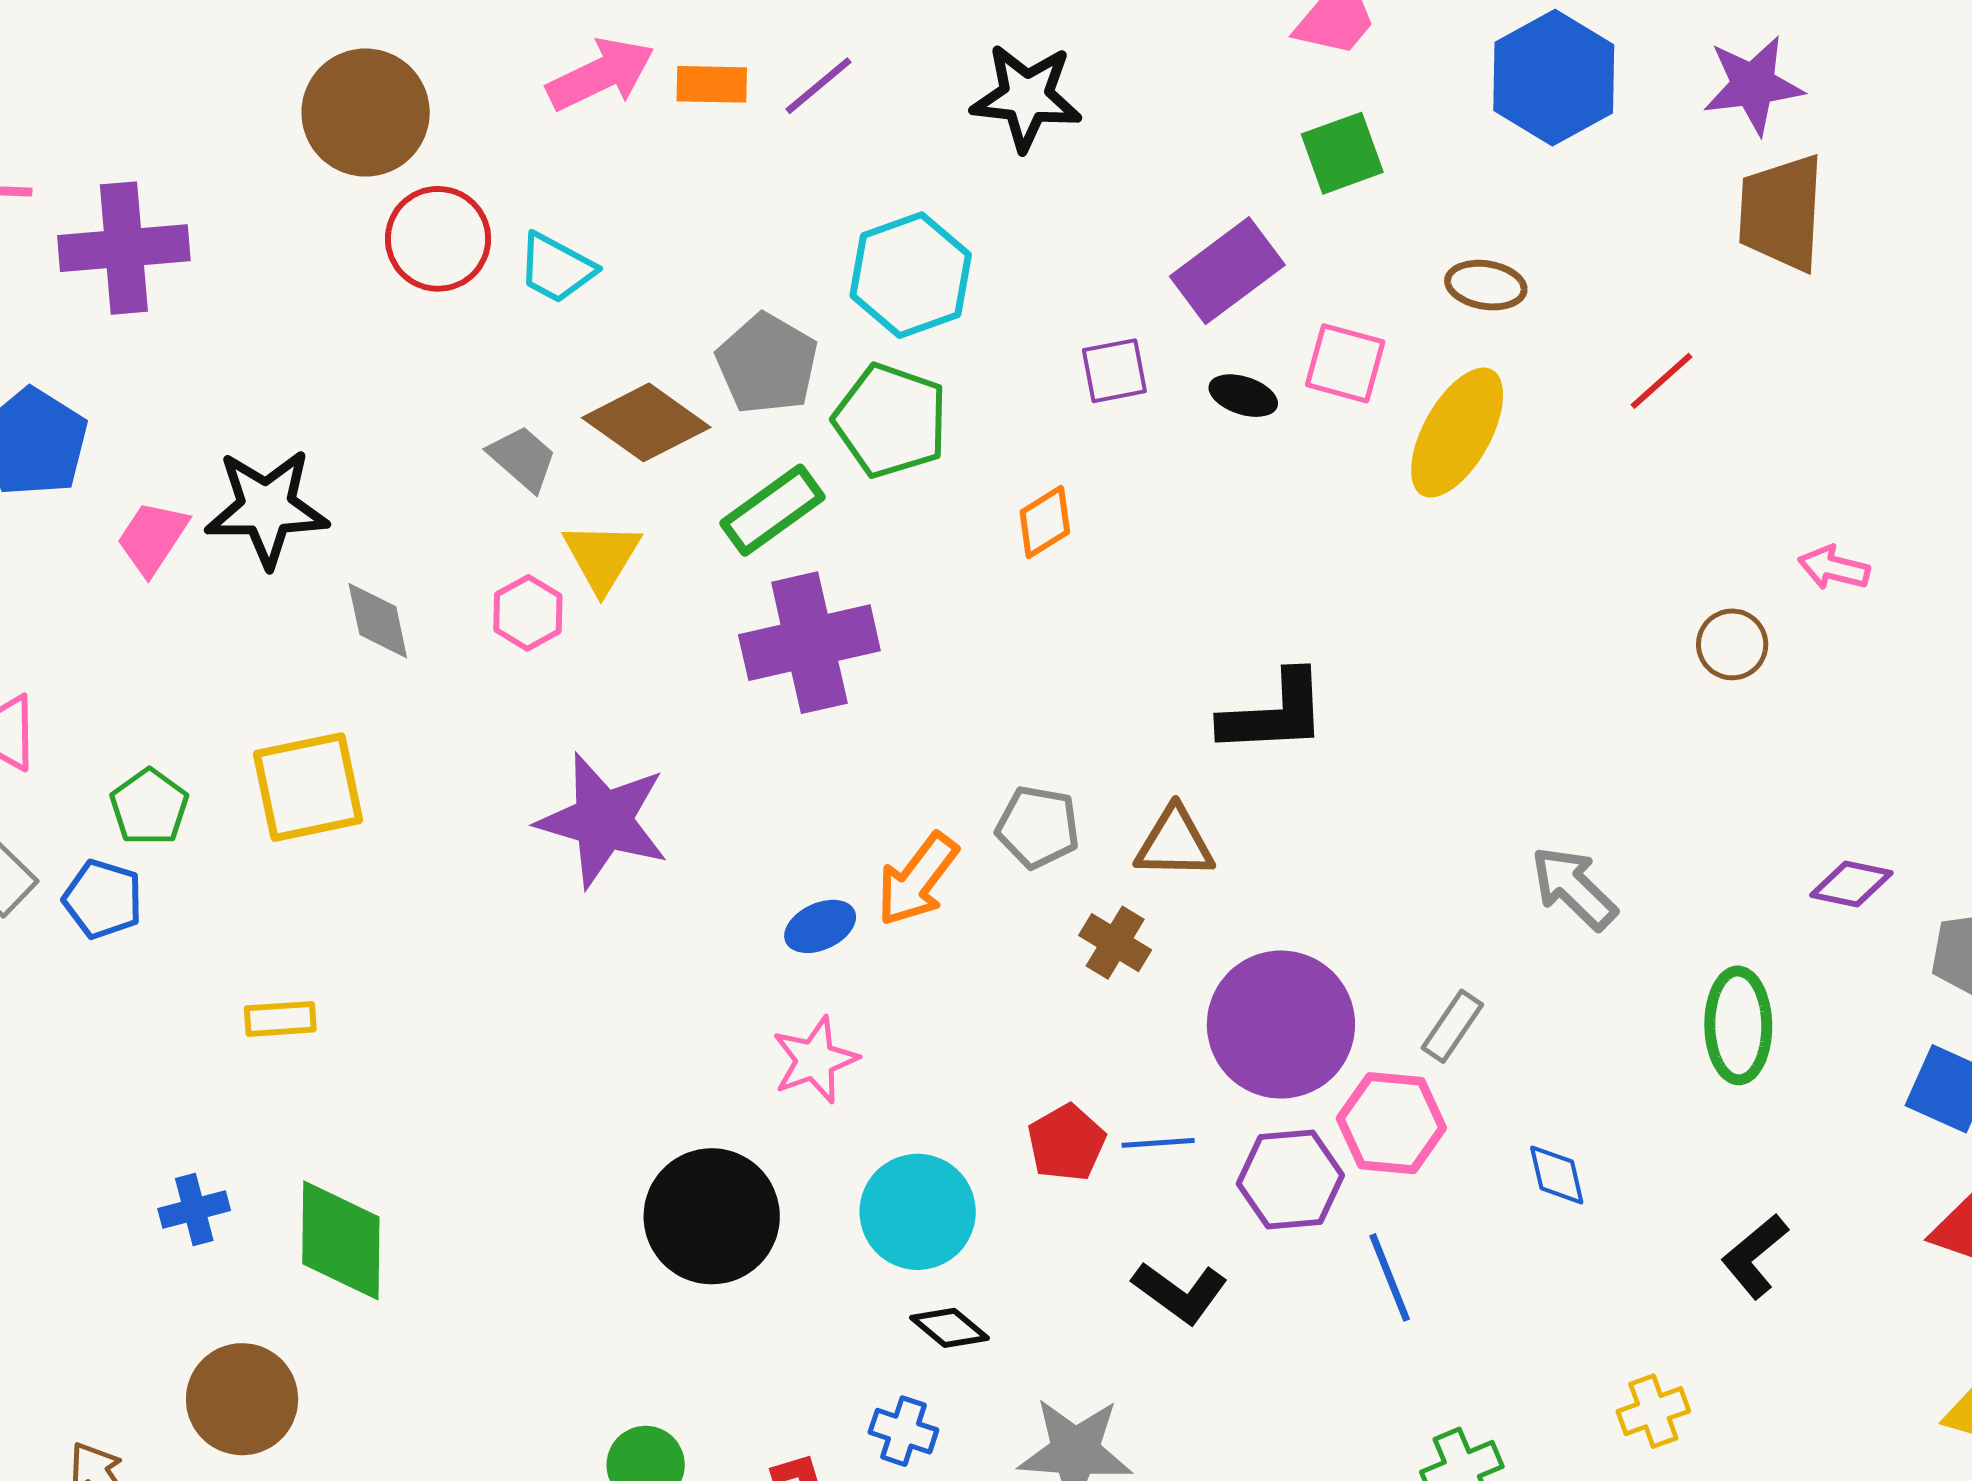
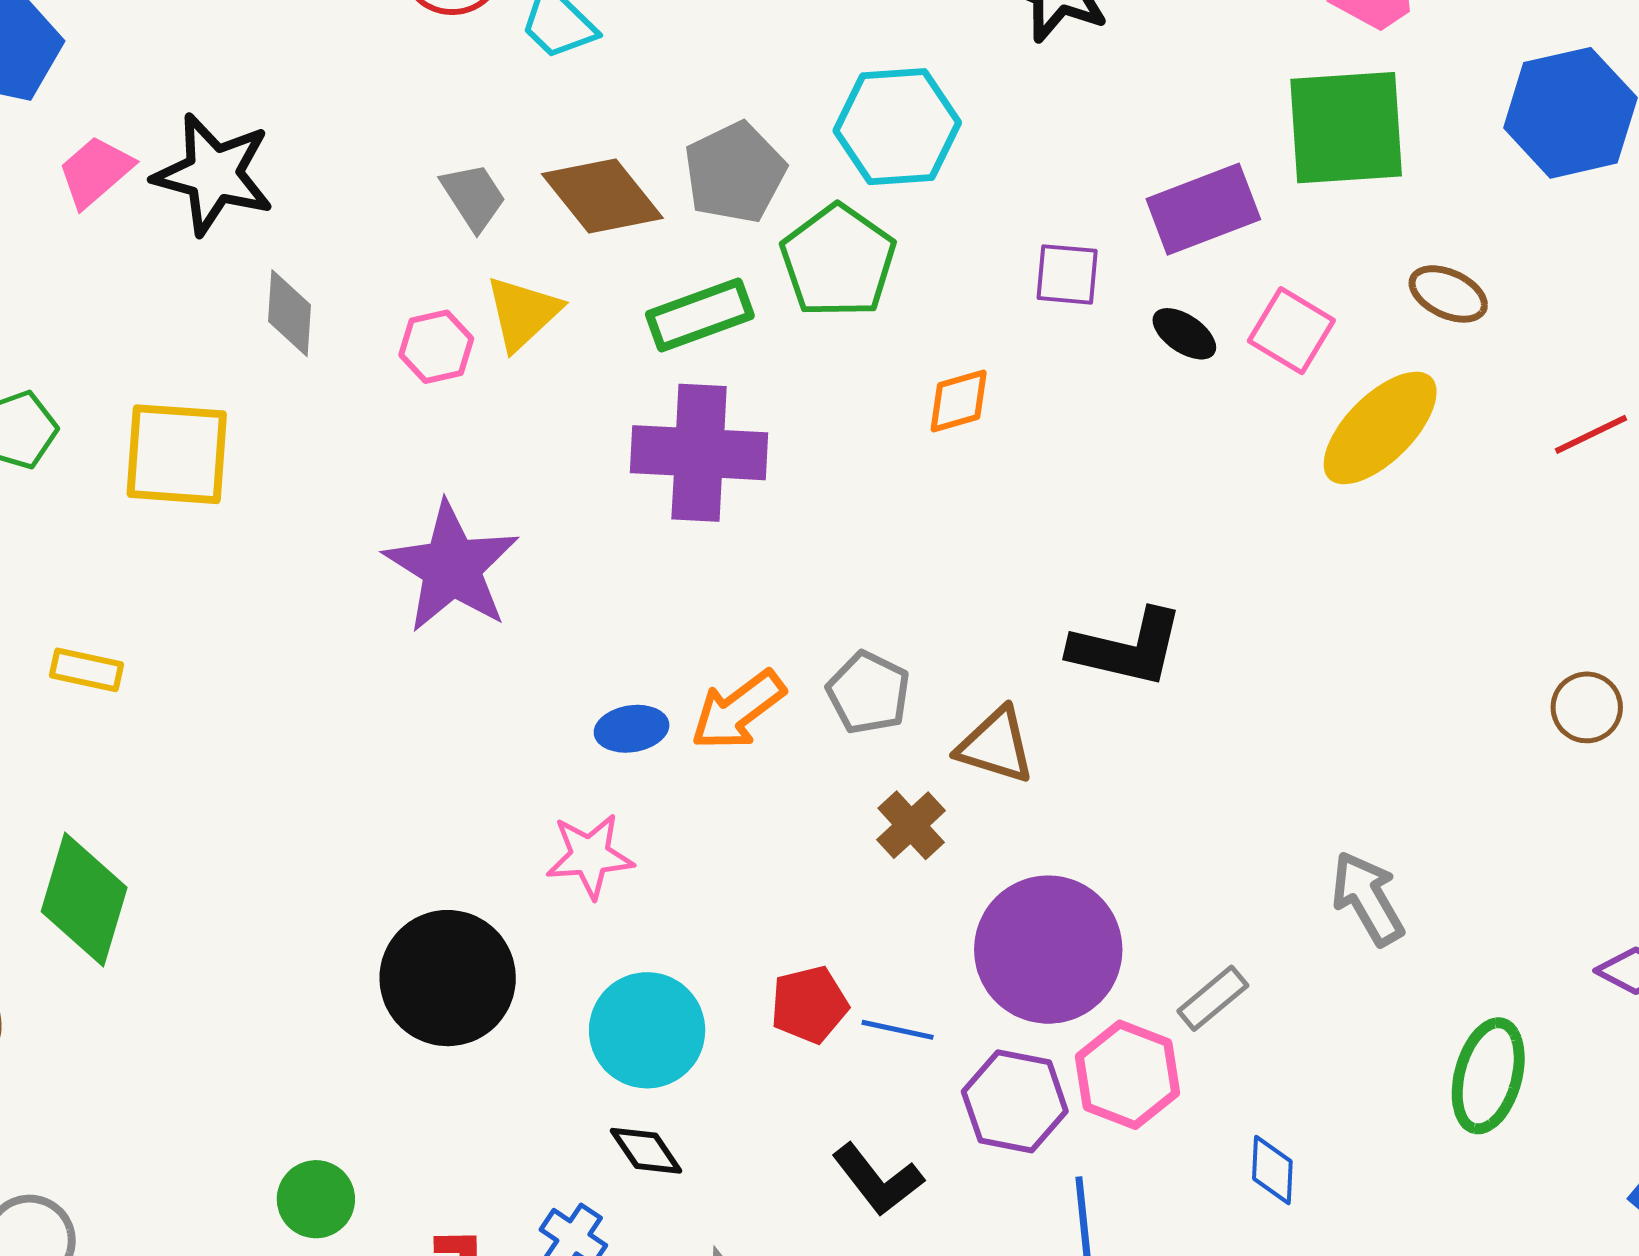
green square: (1342, 153) -> (1346, 128), size x1.6

